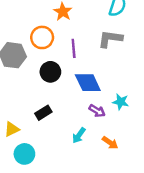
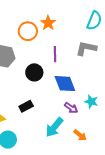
orange circle: (42, 37) -> (28, 31), moved
cyan arrow: (79, 135) -> (54, 127), size x1.5

